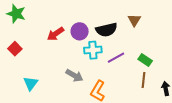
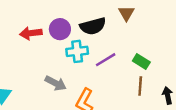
red arrow: (56, 34) -> (31, 33), turned 30

